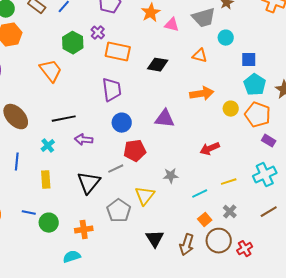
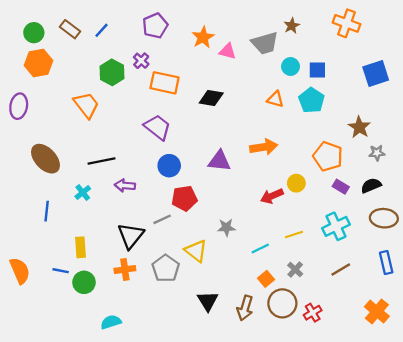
orange triangle: (200, 56) -> (275, 99), moved
blue square: (249, 60) -> (317, 70), moved
cyan pentagon: (255, 85) -> (312, 100), moved
purple trapezoid: (112, 90) -> (158, 127), turned -45
orange arrow: (202, 94) -> (264, 147), moved
yellow circle: (231, 109) -> (296, 183), moved
yellow rectangle: (46, 180) -> (81, 247), moved
yellow triangle: (145, 196) -> (196, 251), turned -30
orange cross: (84, 230) -> (125, 270), moved

